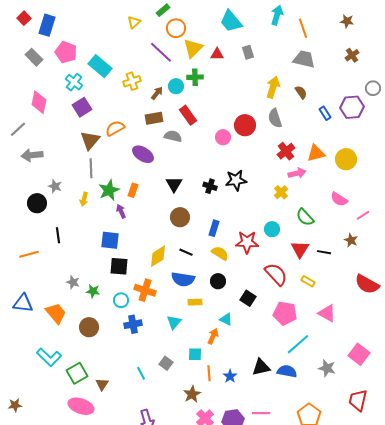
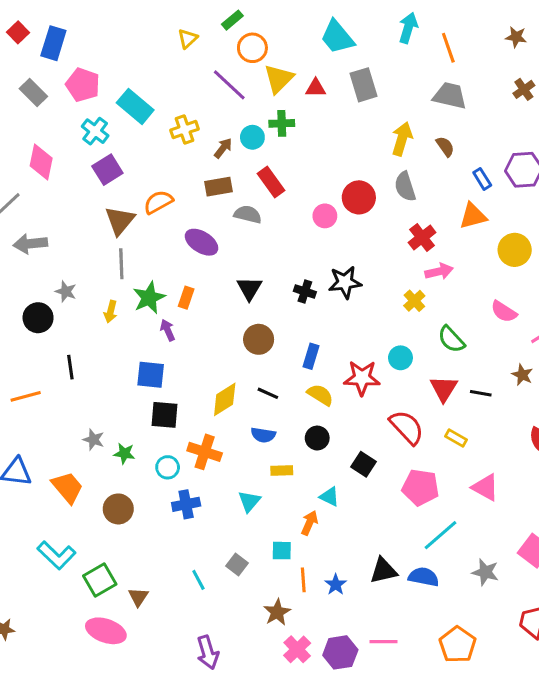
gray rectangle: (248, 52) -> (363, 85), size x1.5
orange triangle: (316, 153) -> (473, 216), moved
blue semicircle: (183, 279) -> (263, 435), size x0.7

